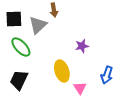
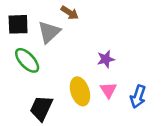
brown arrow: (54, 10) -> (70, 13), turned -48
black trapezoid: (19, 80) -> (41, 108), moved
pink triangle: (80, 88) -> (108, 90), moved

